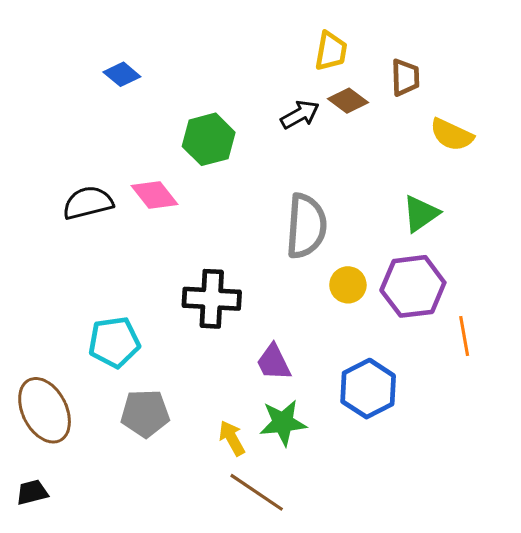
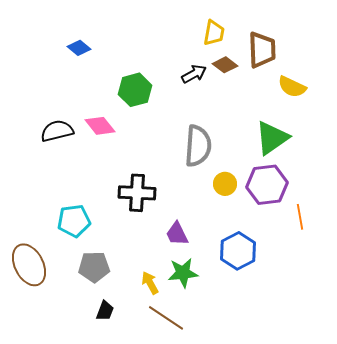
brown trapezoid: (405, 77) -> (262, 50), size x1.5
green triangle: (421, 214) -> (272, 138), size x1.4
black trapezoid: (32, 492) -> (105, 311), moved, turned 125

